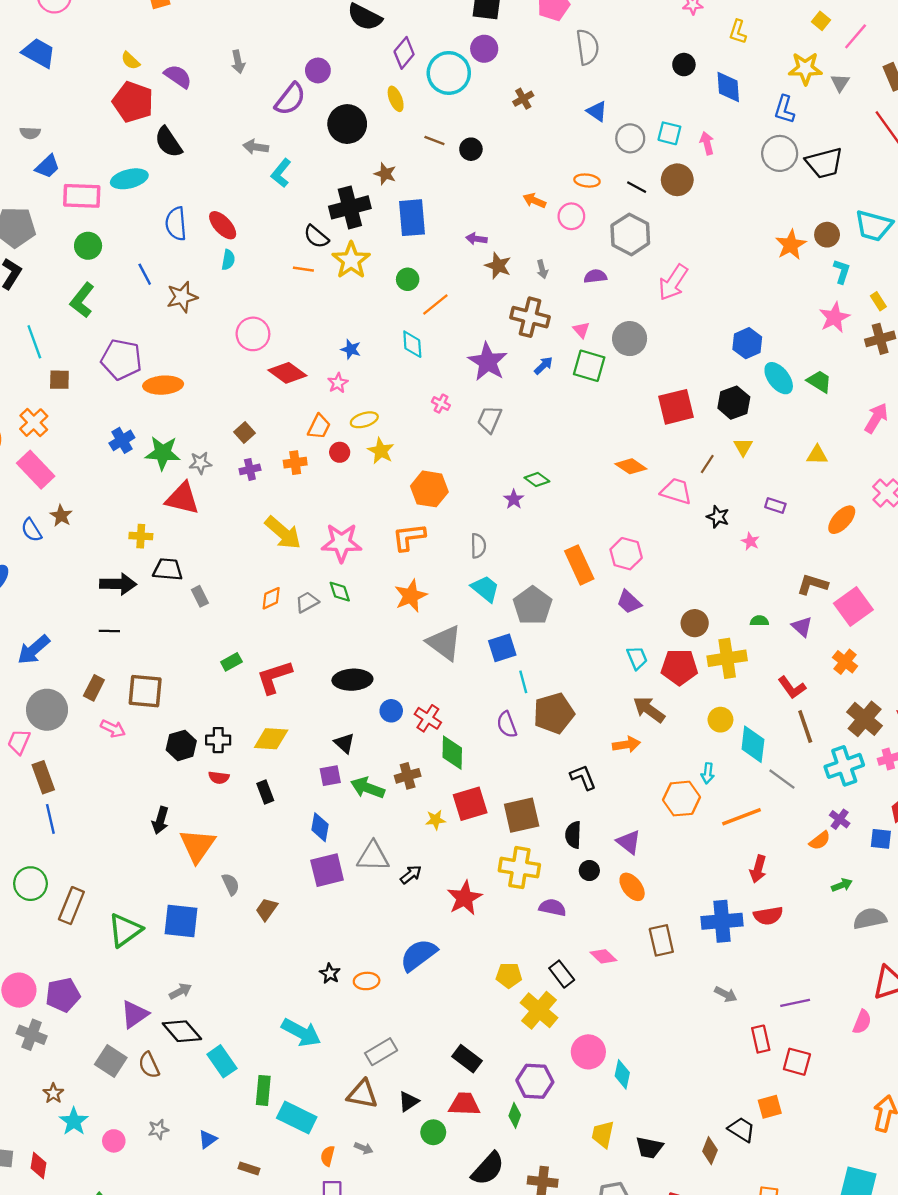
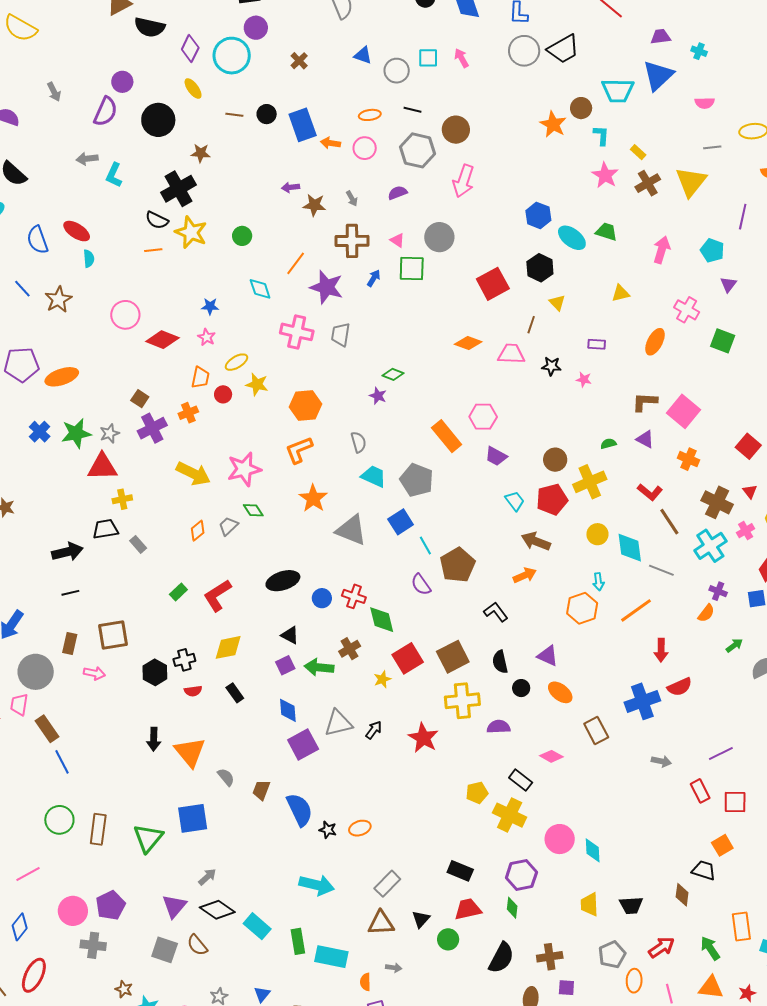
brown circle: (677, 180) -> (456, 130), moved
blue rectangle: (412, 218) -> (303, 125), moved
orange line: (435, 305) -> (296, 263), moved
pink cross: (441, 404) -> (297, 332), size x2.0
purple cross: (250, 469) -> (152, 428), size x1.6
yellow cross: (141, 536) -> (122, 499), moved
blue semicircle: (419, 955) -> (300, 810), moved, turned 116

